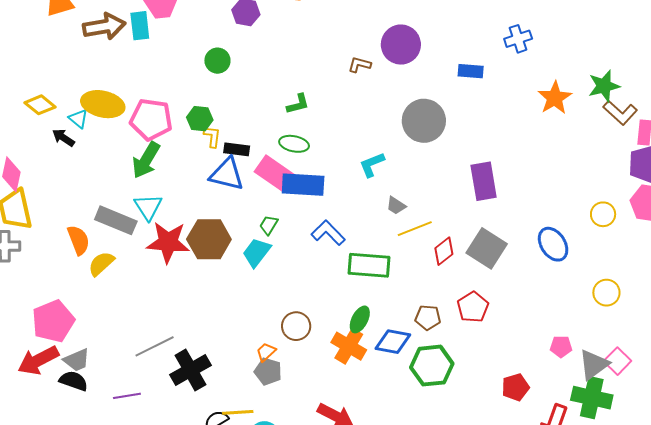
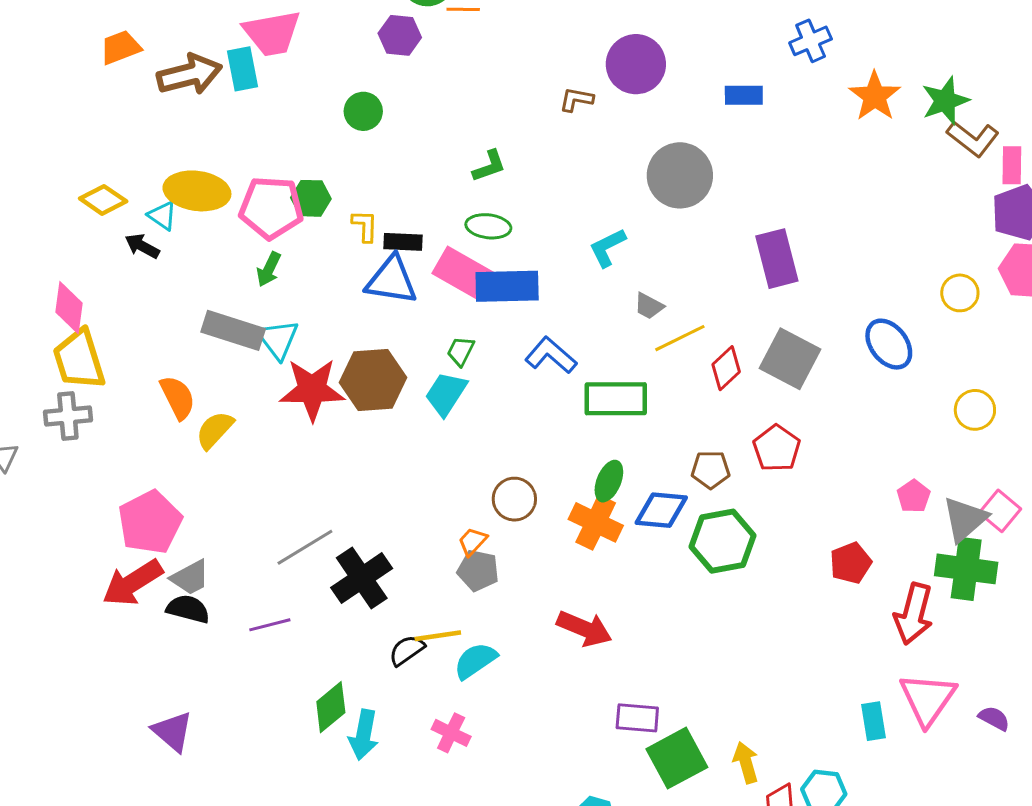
orange star: (555, 98) -> (875, 96), moved
green hexagon: (200, 119) -> (311, 198), moved
green arrow: (146, 160) -> (269, 269), size x0.6
gray rectangle: (116, 220) -> (233, 330), moved
pink pentagon: (561, 347) -> (914, 496), turned -30

